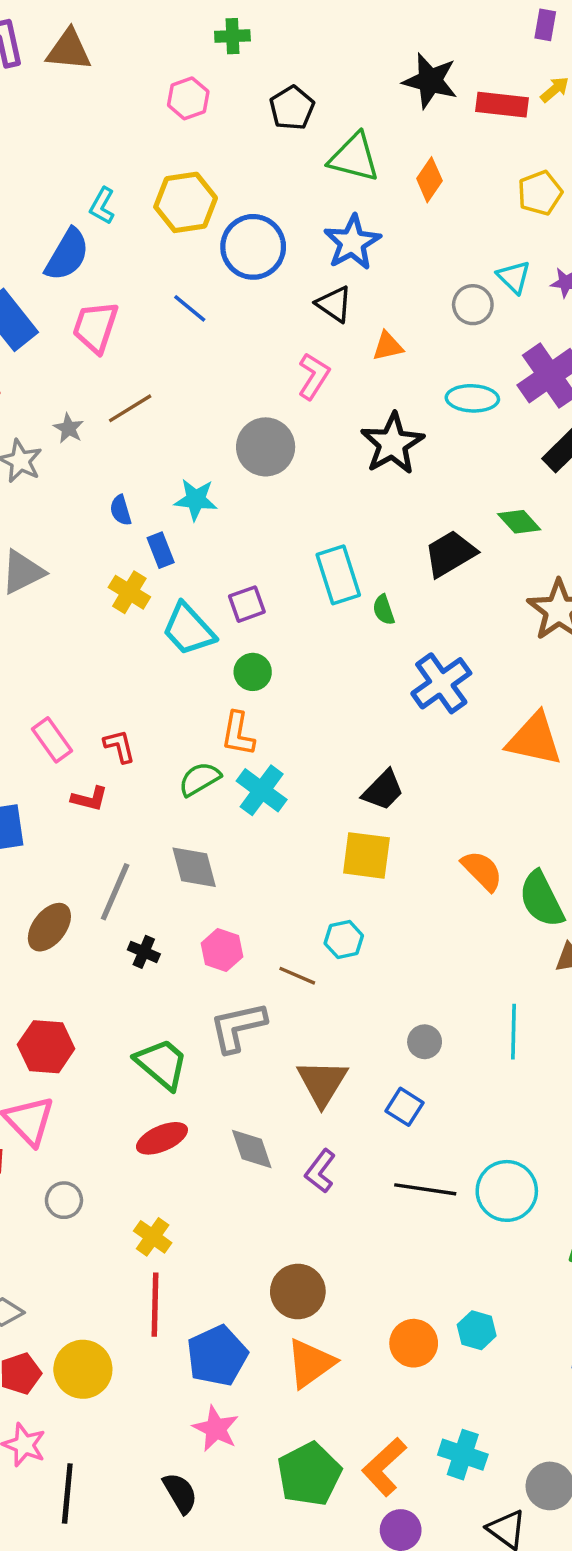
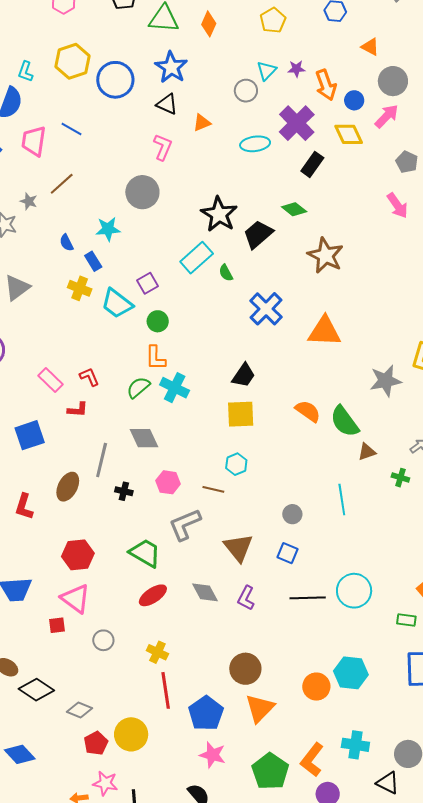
cyan triangle: (514, 277) -> (266, 71), turned 40
blue line: (190, 308) -> (71, 129), moved
black star: (392, 444) -> (219, 214), moved
cyan rectangle: (338, 575) -> (197, 258), turned 76
cyan hexagon: (477, 1330) -> (351, 673), size x1.5

